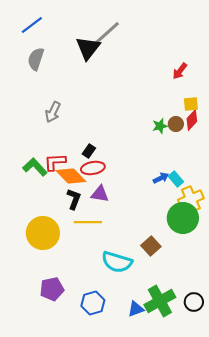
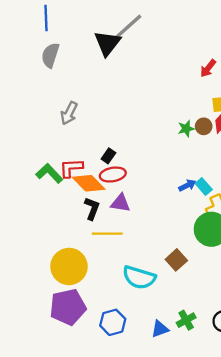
blue line: (32, 25) -> (46, 18), turned -55
yellow circle: (43, 233) -> (69, 266), moved
purple pentagon: (52, 289) -> (68, 307), size x1.4
green cross: (160, 301) -> (186, 320), size x0.6

